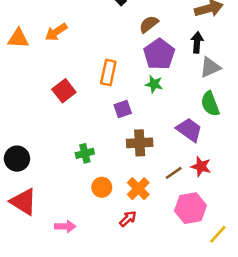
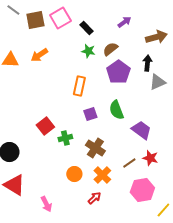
green star: (154, 84) -> (88, 51), moved
red square: (64, 91) -> (45, 126), moved
green semicircle: (210, 104) -> (116, 110), moved
brown cross: (140, 143) -> (95, 148), moved, turned 36
green cross: (85, 153) -> (65, 138), moved
pink arrow: (65, 226) -> (46, 204), turned 63

